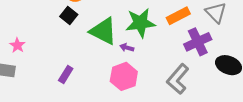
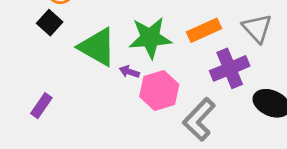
pink hexagon: (124, 76) -> (159, 91), moved

